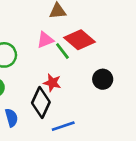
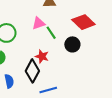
red diamond: (79, 40) -> (83, 22), moved
black circle: (103, 79) -> (72, 44), moved

